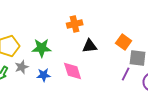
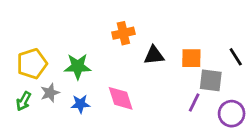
orange square: (124, 42) -> (191, 58), turned -35
black triangle: (90, 46) -> (154, 55), moved

